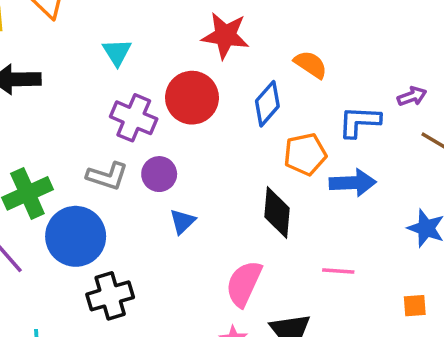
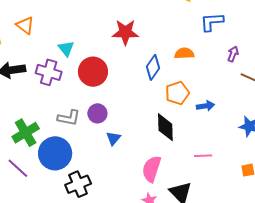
orange semicircle: (311, 64) -> (184, 53), moved, turned -30
purple arrow: (412, 96) -> (233, 54), turned -42
red circle: (192, 98) -> (93, 72), moved
purple cross: (134, 118) -> (49, 72), moved
blue L-shape: (359, 122) -> (212, 22), moved
blue arrow: (353, 183) -> (206, 106), size x0.7

